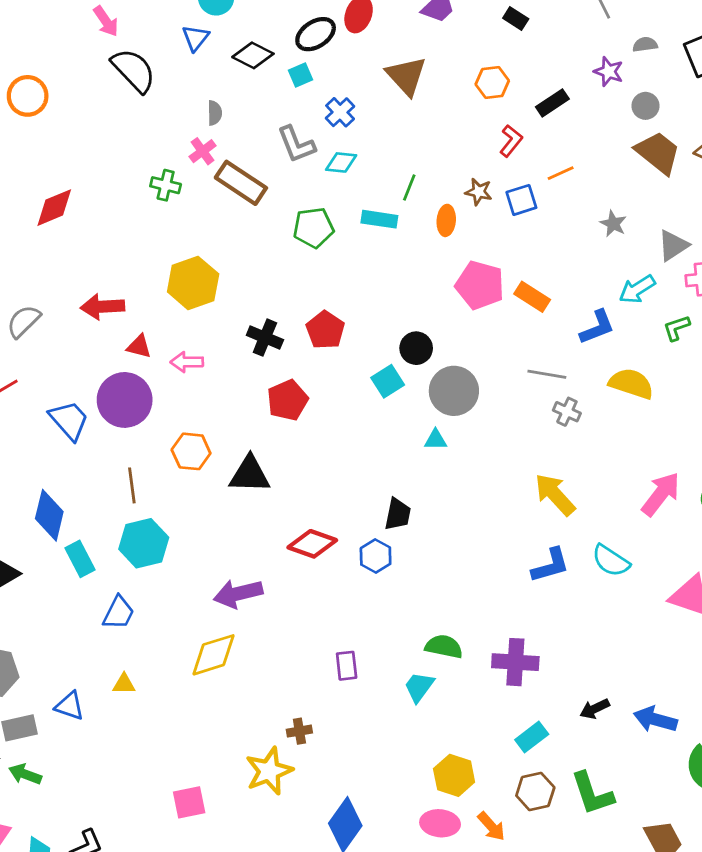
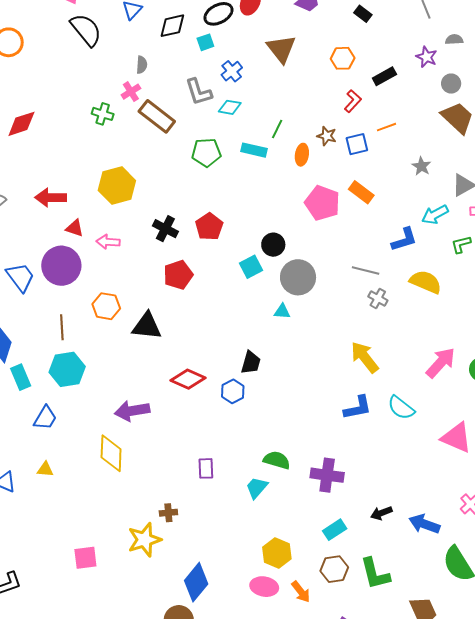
black diamond: (253, 55) -> (172, 26), turned -44
orange rectangle: (532, 297) -> (361, 192), moved
yellow diamond: (213, 655) -> (111, 453), turned -75

